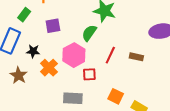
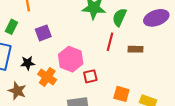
green semicircle: (89, 33) -> (119, 17), moved
red line: (110, 55) -> (110, 42), moved

